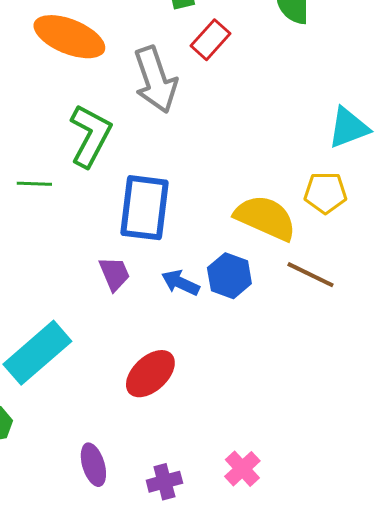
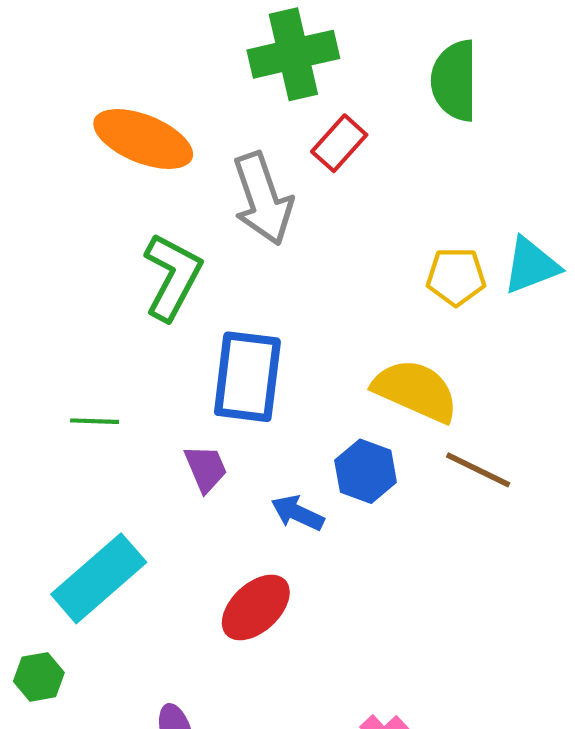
green line: (34, 184) -> (95, 421), moved
yellow pentagon: (325, 193) -> (456, 277), moved
blue arrow: (180, 283) -> (297, 513), moved

